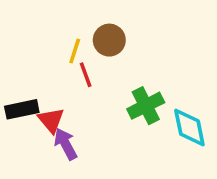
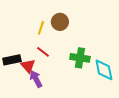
red line: (86, 75) -> (43, 52), moved, turned -32
green cross: (146, 106) -> (80, 58), turned 36

